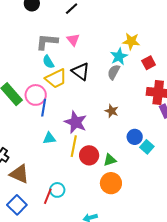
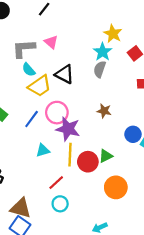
yellow star: (131, 41) -> (113, 34), turned 30
pink circle: (36, 95) -> (57, 113), moved
blue line: (44, 108) -> (32, 119), turned 36
green triangle: (110, 160) -> (106, 156), moved
brown triangle: (19, 174) -> (21, 208), moved
red line: (48, 196) -> (56, 183), moved, turned 35

